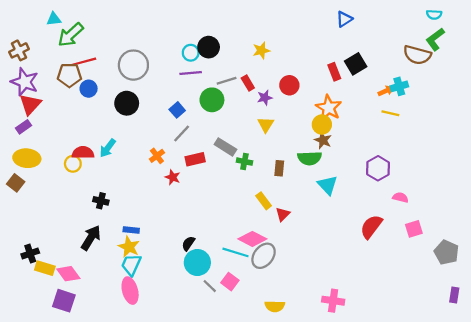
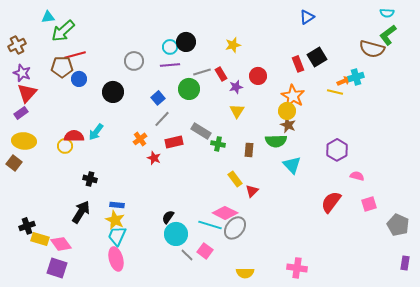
gray circle: (133, 65) -> (134, 61), moved, size x0.7
purple star: (25, 82) -> (22, 73), size x0.7
yellow line: (390, 113) -> (335, 92), moved

